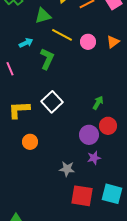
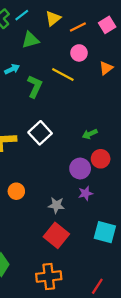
yellow line: (62, 35) -> (63, 75), moved
pink circle: (88, 42) -> (79, 53), moved
green arrow: (98, 103) -> (90, 134), turned -144
orange circle: (30, 142) -> (16, 191), moved
red square: (82, 196) -> (56, 235), moved, turned 30

